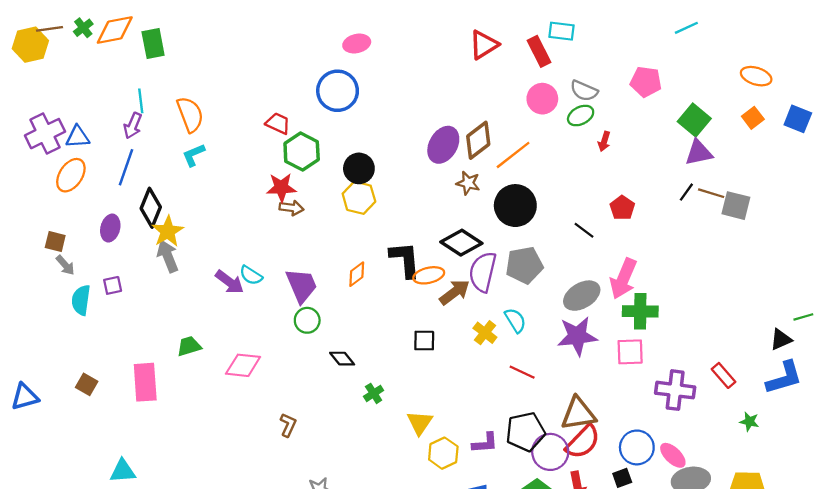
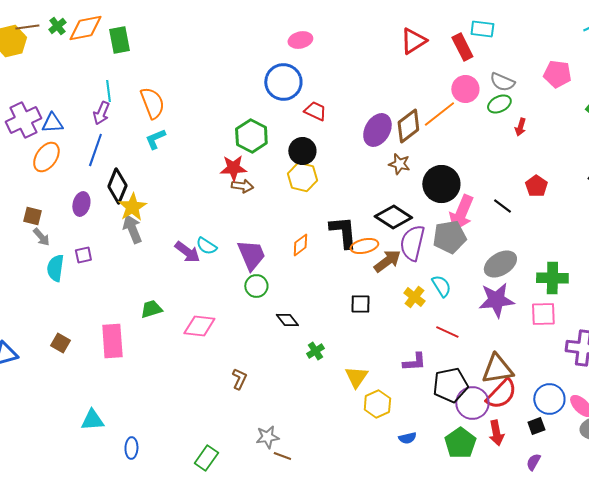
red trapezoid: (278, 123) -> (315, 111), moved
orange line: (513, 155) -> (439, 114), moved
pink arrow: (623, 279) -> (461, 213), moved
purple L-shape: (485, 443) -> (414, 362), moved

